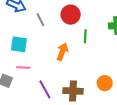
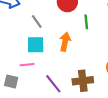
gray line: (40, 20) -> (37, 22), moved
cyan square: (19, 44) -> (36, 45), moved

